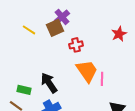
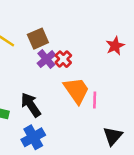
purple cross: (62, 17) -> (46, 59), moved
red cross: (76, 45) -> (63, 59), turned -32

